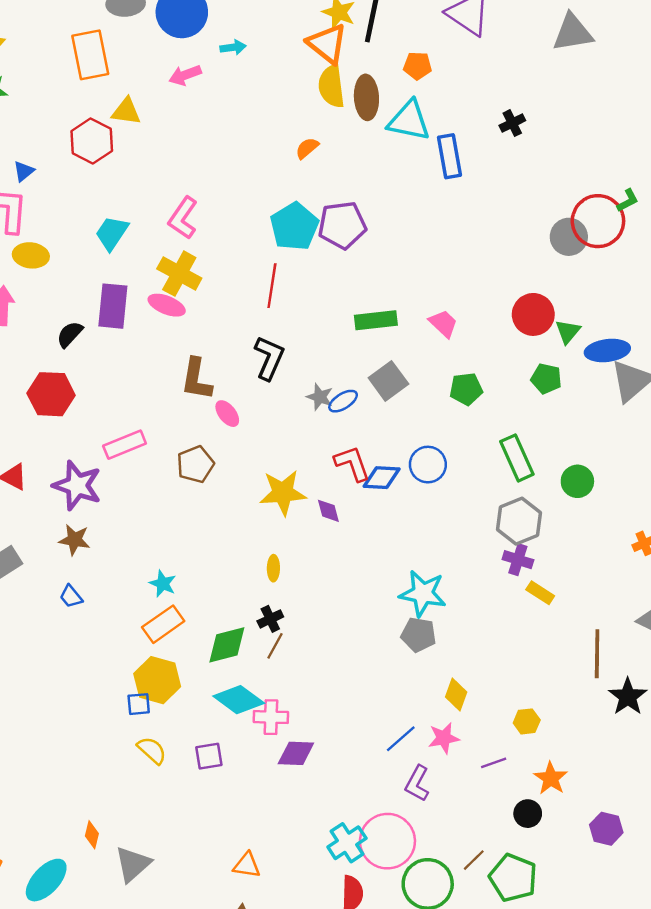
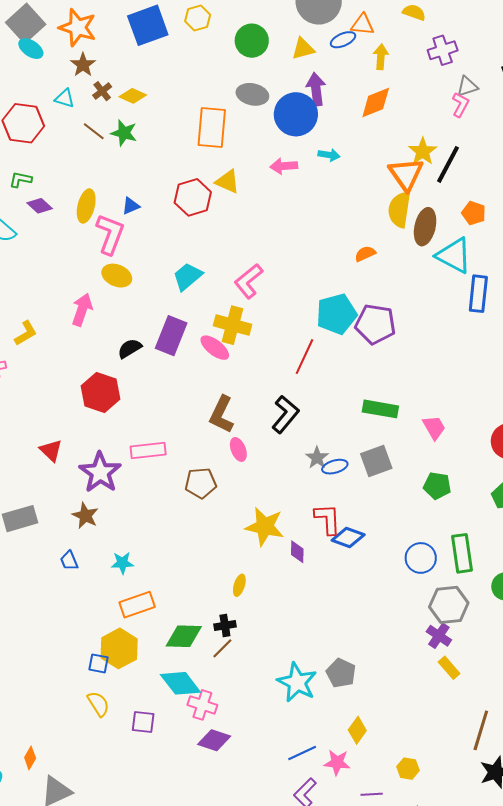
yellow cross: (179, 274) -> (233, 325), turned -30
blue circle: (428, 465) -> (421, 558), moved
cyan star: (163, 584) -> (122, 563), moved, turned 30
cyan star: (423, 593) -> (297, 682), moved

